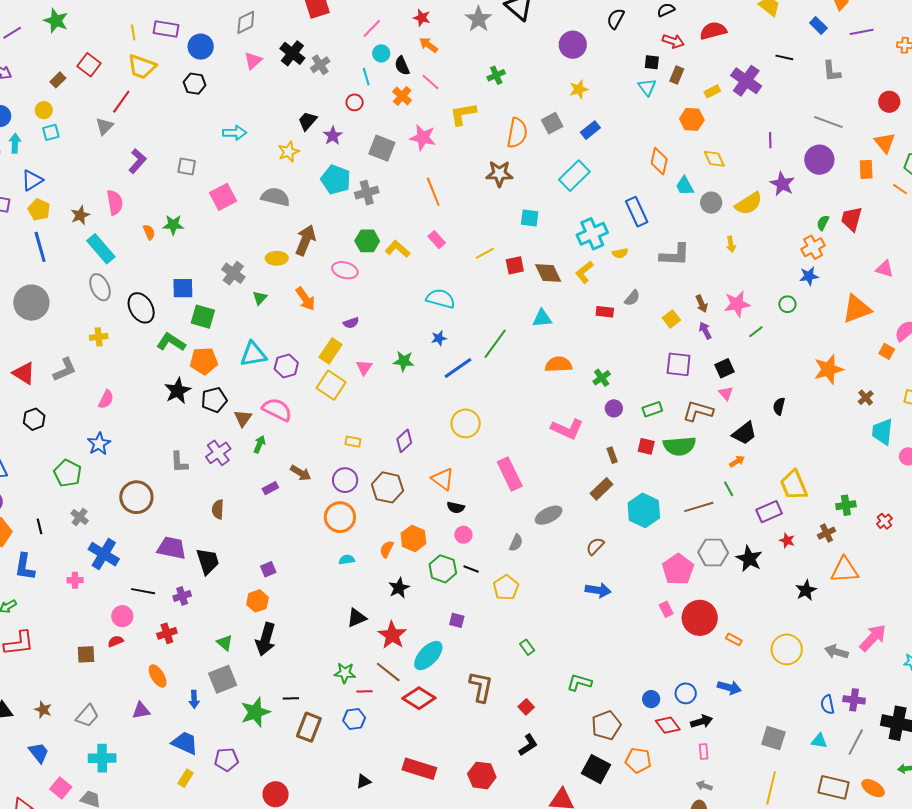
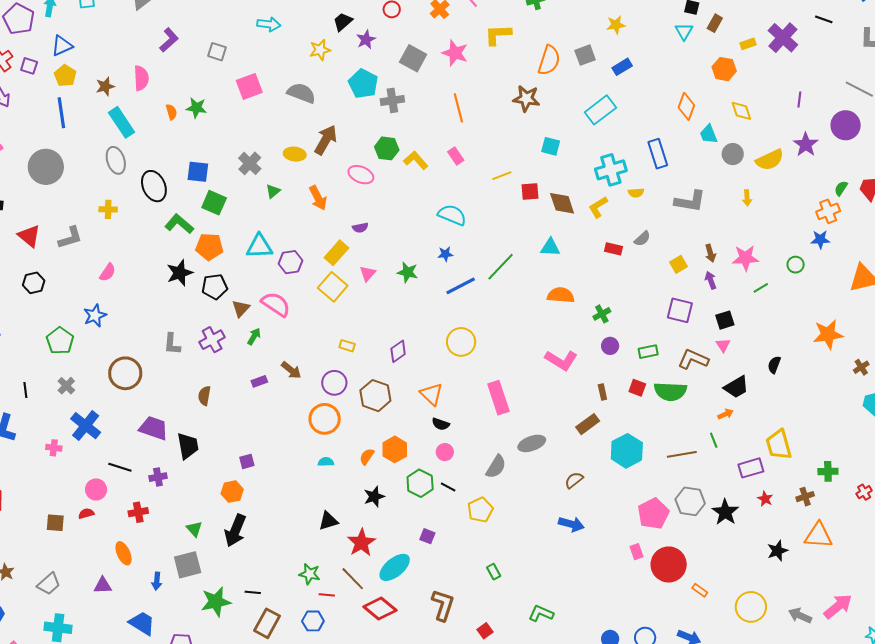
gray semicircle: (516, 543) -> (496, 467), size x1.4

